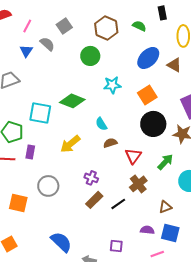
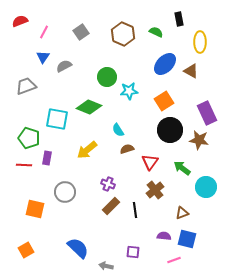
gray semicircle: (47, 44) -> (64, 66), moved, turned -70
green circle: (90, 56) -> (107, 77), moved
green arrow: (165, 162) -> (182, 168), turned -96
black line: (118, 204) -> (135, 210), turned -63

